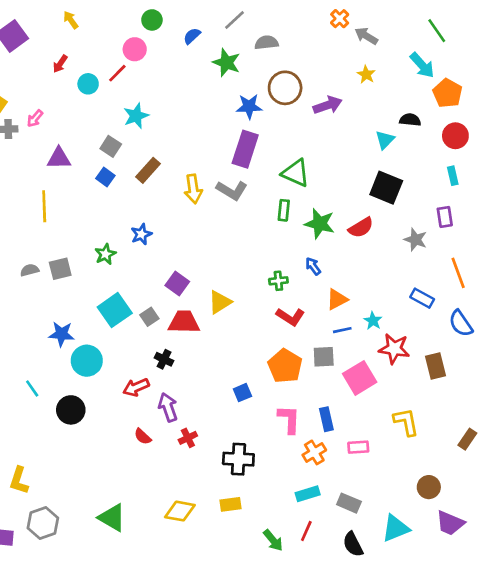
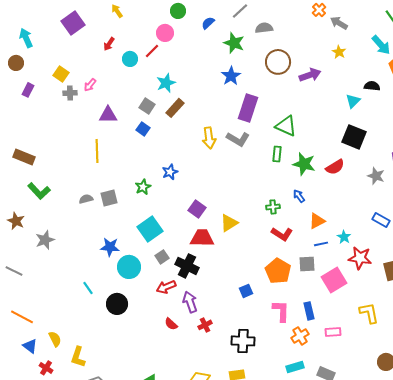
blue star: (249, 106) -> (231, 76), moved, turned -30
brown rectangle: (148, 170) -> (175, 108), moved
gray square: (149, 317) -> (162, 257), moved
black cross: (164, 359) -> (187, 266), size x1.6

